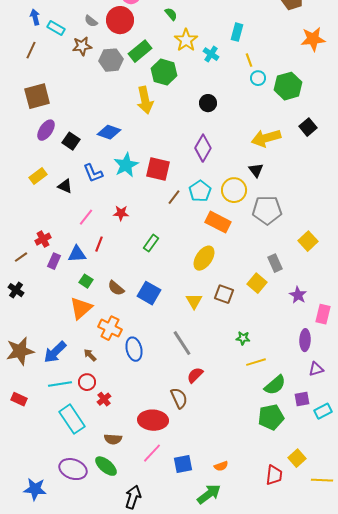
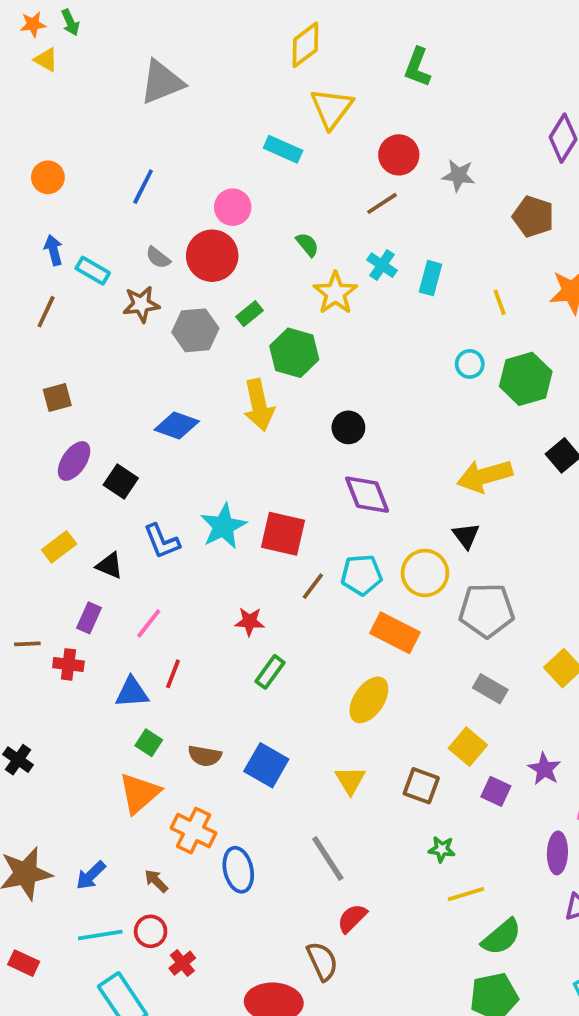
green rectangle: (140, 51) -> (249, 314), size x0.6
cyan cross: (211, 54) -> (382, 265), moved
yellow line: (249, 60) -> (500, 302), moved
brown square: (37, 96) -> (57, 398), size x0.6
black circle: (208, 103) -> (348, 427), moved
blue diamond: (109, 132) -> (177, 426), moved
purple diamond: (203, 148) -> (367, 495), turned -52
cyan pentagon: (200, 191) -> (361, 575), turned 30
red star: (121, 213) -> (249, 622), moved
red cross: (43, 239) -> (68, 664), turned 35
brown line: (21, 257) -> (27, 644), moved, turned 32
purple rectangle: (54, 261) -> (89, 618), moved
gray rectangle: (275, 263) -> (490, 689), moved, turned -36
brown semicircle: (116, 288) -> (205, 756), turned -30
brown square: (224, 294) -> (421, 786), moved
blue arrow: (55, 352) -> (91, 875), size x0.7
purple square: (302, 399) -> (496, 791), moved, turned 35

